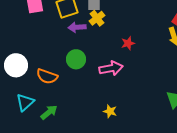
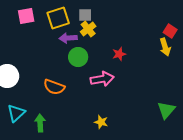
green circle: (76, 59) -> (78, 57), moved
orange semicircle: (47, 76) -> (54, 87), moved
green arrow: (49, 112) -> (40, 123), turned -54

